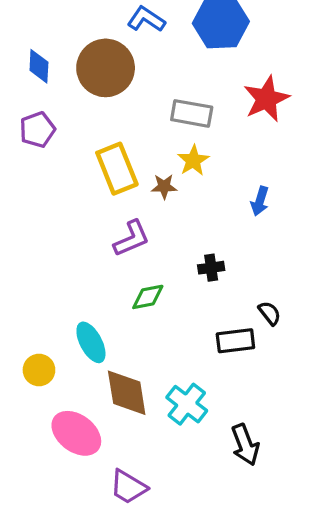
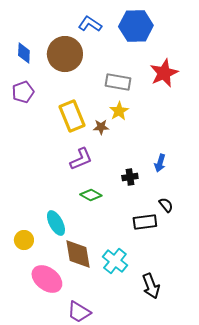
blue arrow: (260, 201) -> (160, 163), moved
green diamond: (148, 297) -> (91, 195), turned 40

